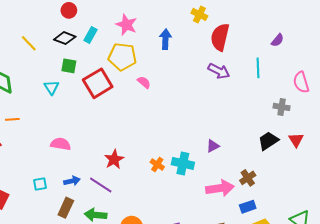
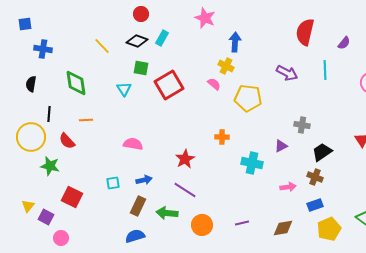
yellow cross: (199, 14) -> (226, 66), moved
pink star: (126, 25) -> (205, 18), moved
red semicircle: (220, 37) -> (305, 32), moved
yellow pentagon: (122, 57) -> (248, 98), moved
gray cross: (282, 107) -> (302, 125), moved
black trapezoid: (268, 141) -> (322, 152), moved
orange cross: (157, 165) -> (222, 137), moved, turned -32
brown cross: (248, 178) -> (315, 177), turned -35
purple line: (101, 185) -> (185, 190), moved
pink arrow: (220, 188) -> (288, 187), size x0.6

